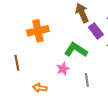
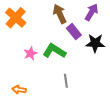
orange cross: (38, 31) -> (16, 18), moved, turned -35
pink star: (63, 69) -> (30, 53), moved

